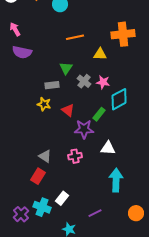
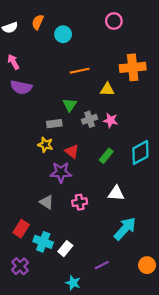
gray cross: (84, 81) -> (90, 119), turned 32
cyan diamond: (119, 99) -> (140, 152), moved
purple star: (84, 129) -> (61, 172), moved
red rectangle: (38, 176) -> (21, 229), moved
cyan arrow: (116, 180) -> (125, 229), turned 40
cyan cross: (42, 207) -> (43, 242), moved

